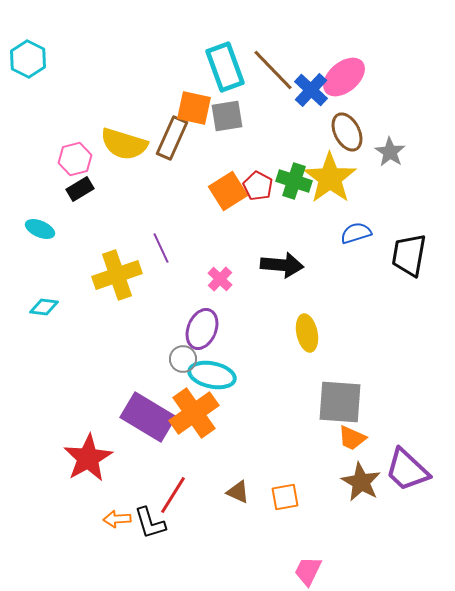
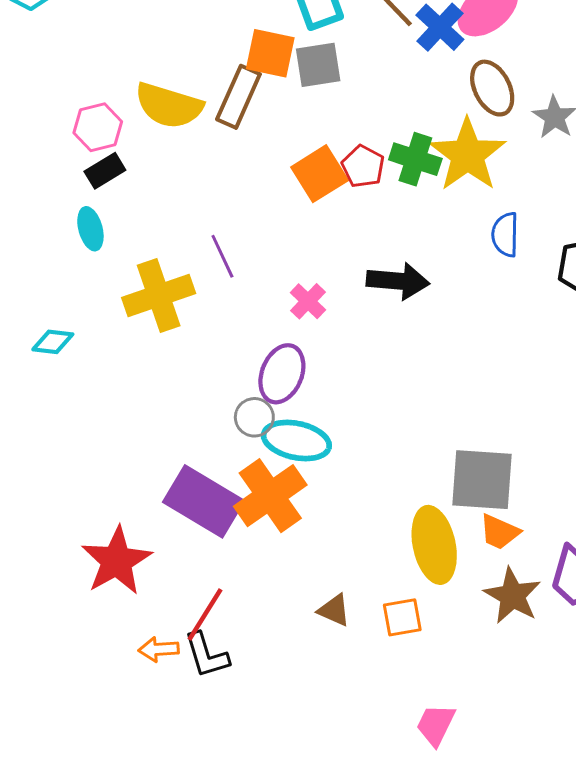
cyan ellipse: (40, 229) -> (90, 229), moved, turned 52
blue semicircle: (356, 233) -> (505, 235), turned -72
yellow ellipse: (307, 333) -> (434, 545), moved, size x1.4
red line: (173, 495) -> (205, 615), moved

